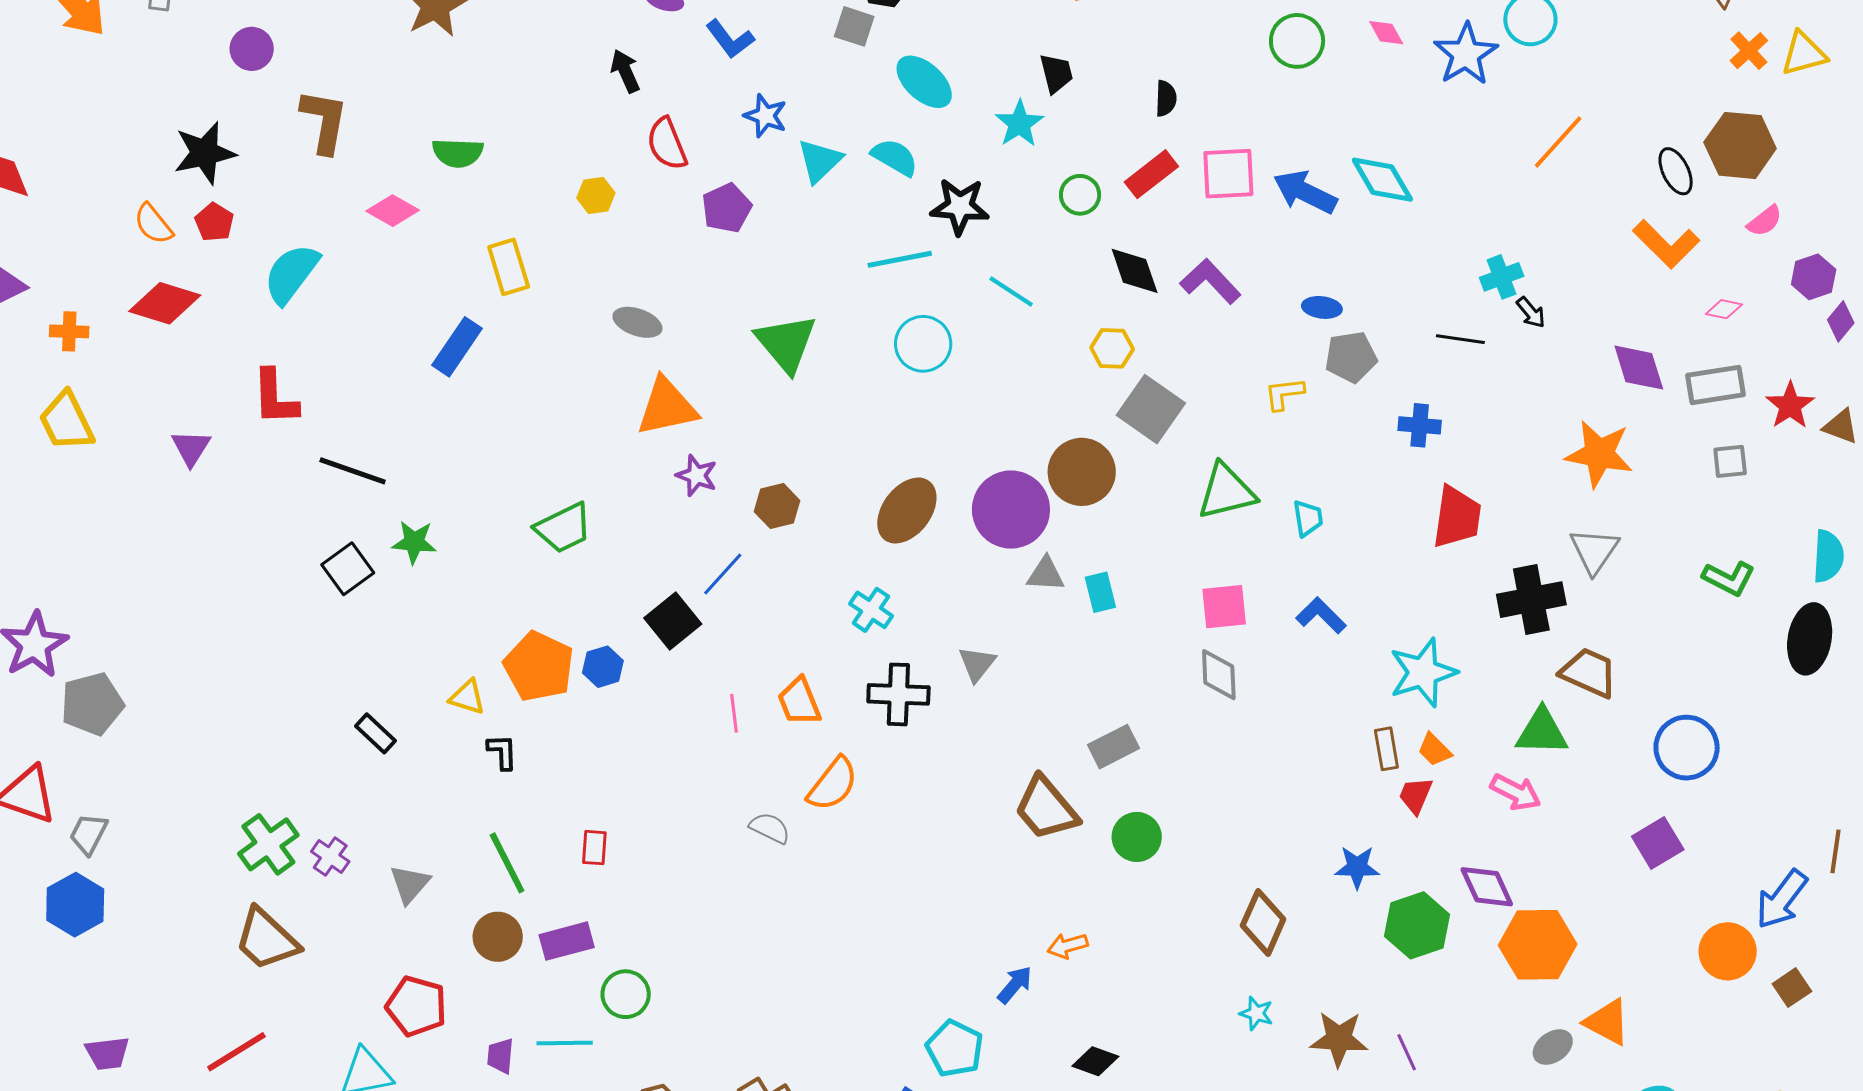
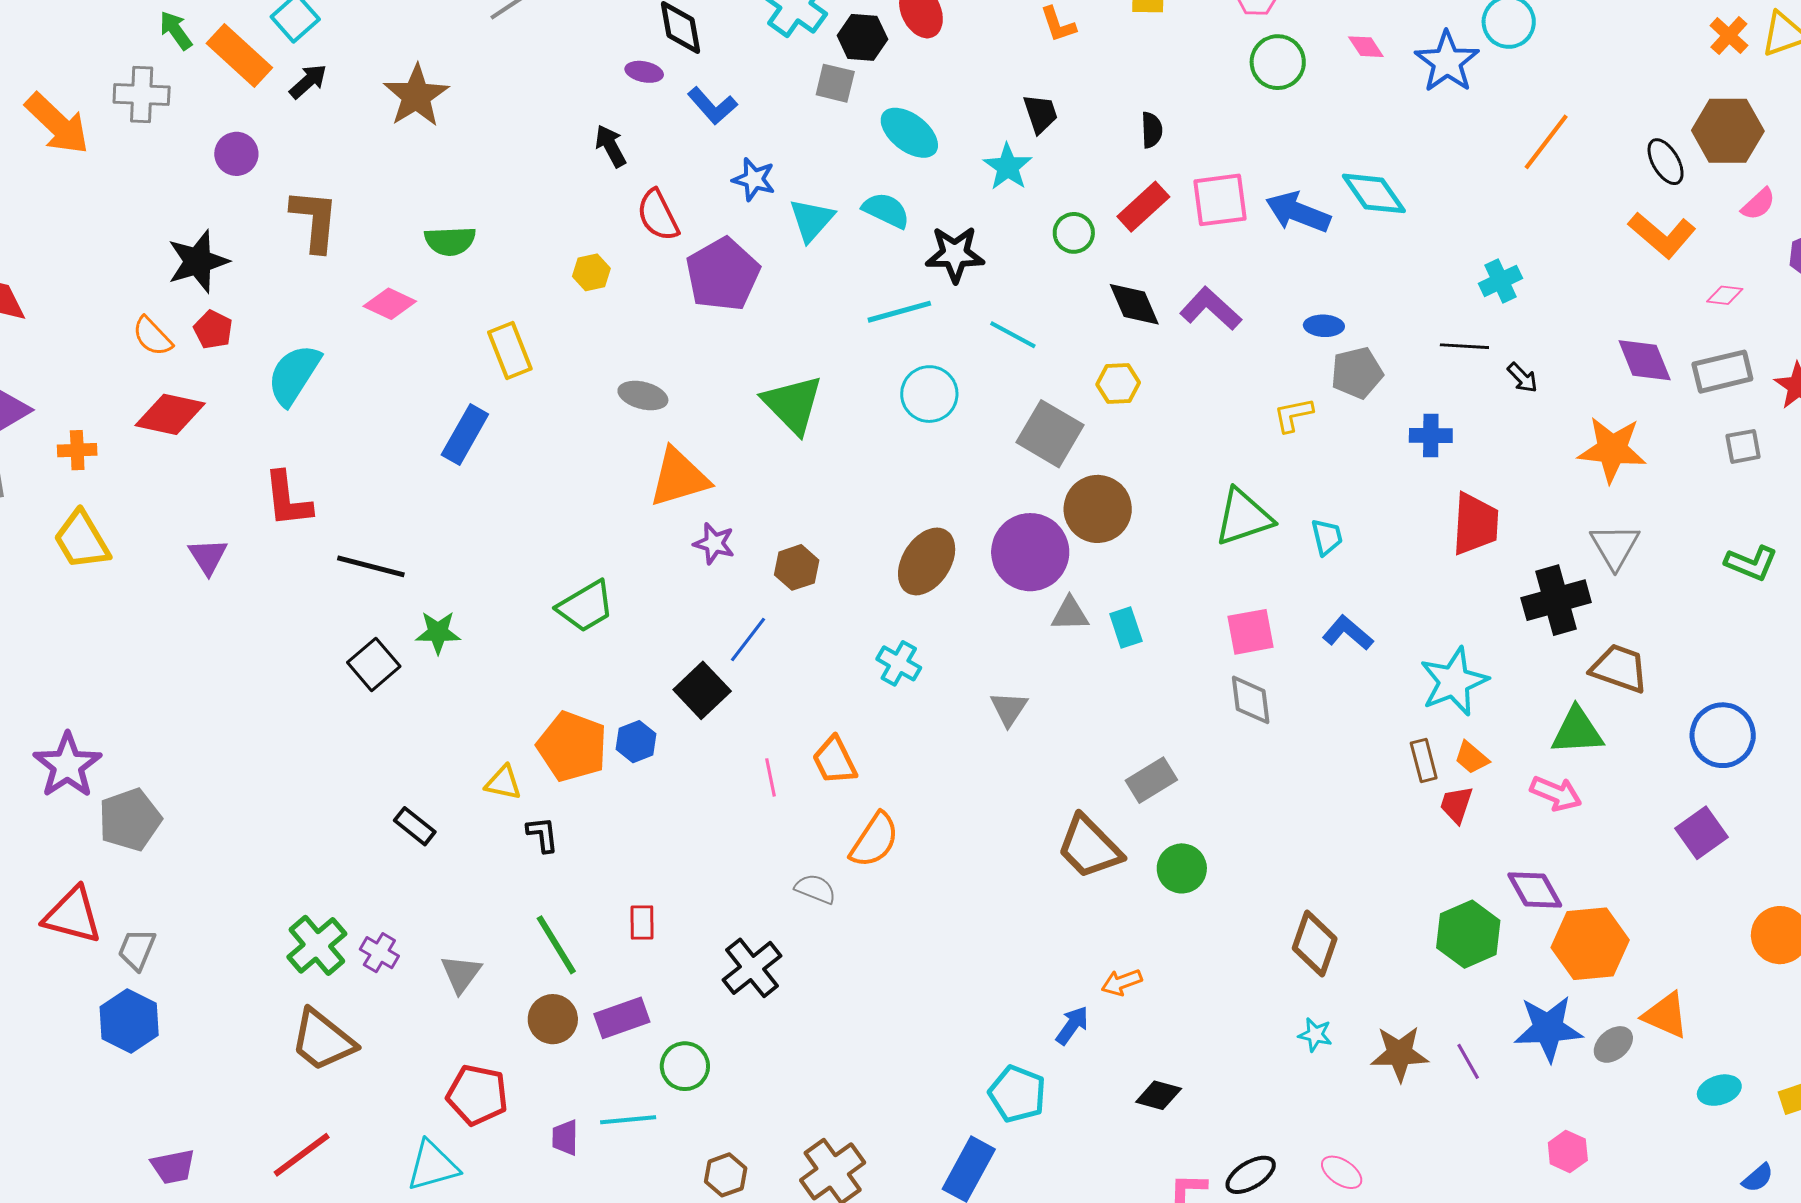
purple pentagon: (727, 208) -> (723, 274), size x1.5
black arrow: (1531, 312) -> (1522, 378), moved
gray square: (1151, 409) -> (1050, 434), moved
black cross: (898, 694) -> (752, 968), moved, turned -36
blue star: (1357, 867) -> (1548, 1028), moved, size x1.5

